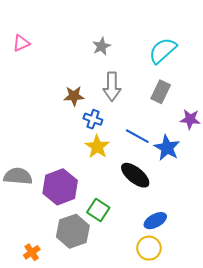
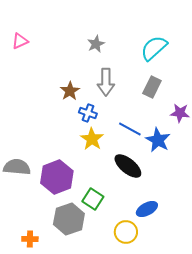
brown star: (74, 96) -> (70, 91), turned -30
yellow circle: (149, 248) -> (126, 232), moved
orange cross: (32, 252) -> (30, 239), turned 35

